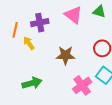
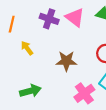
purple cross: (40, 23) -> (49, 19), moved, turned 30
orange line: (15, 30) -> (12, 24), moved

